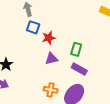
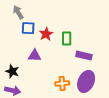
green rectangle: (76, 49) -> (67, 39), moved
purple triangle: (51, 59) -> (35, 56), moved, turned 32

